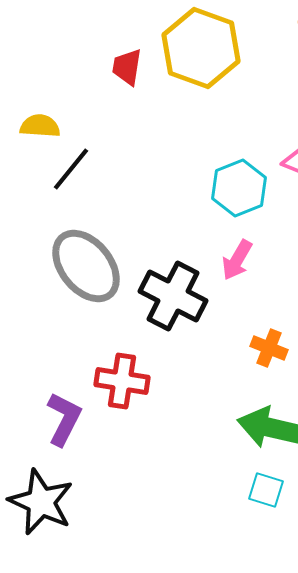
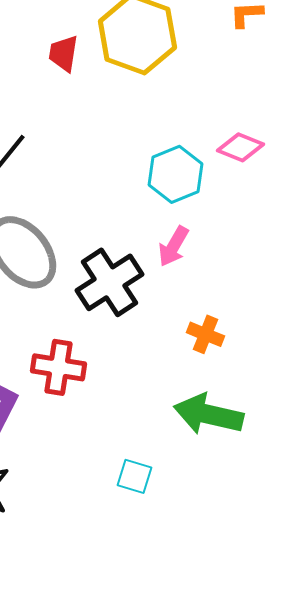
black cross: (173, 296) -> (109, 282), turned 30
cyan square: (266, 490) -> (134, 476), moved

